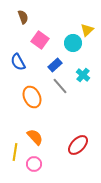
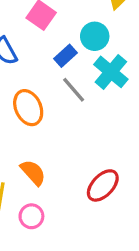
cyan circle: (73, 43) -> (95, 36), moved
cyan cross: (83, 75) -> (111, 72), size x1.5

